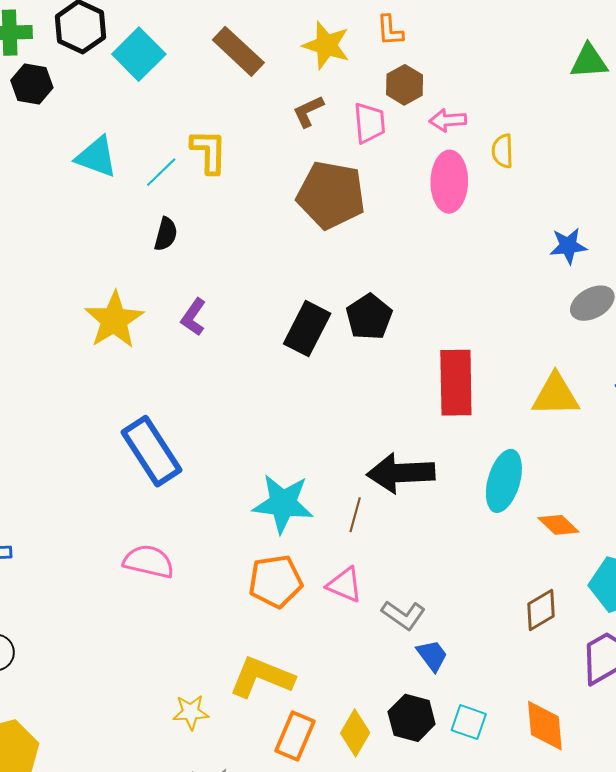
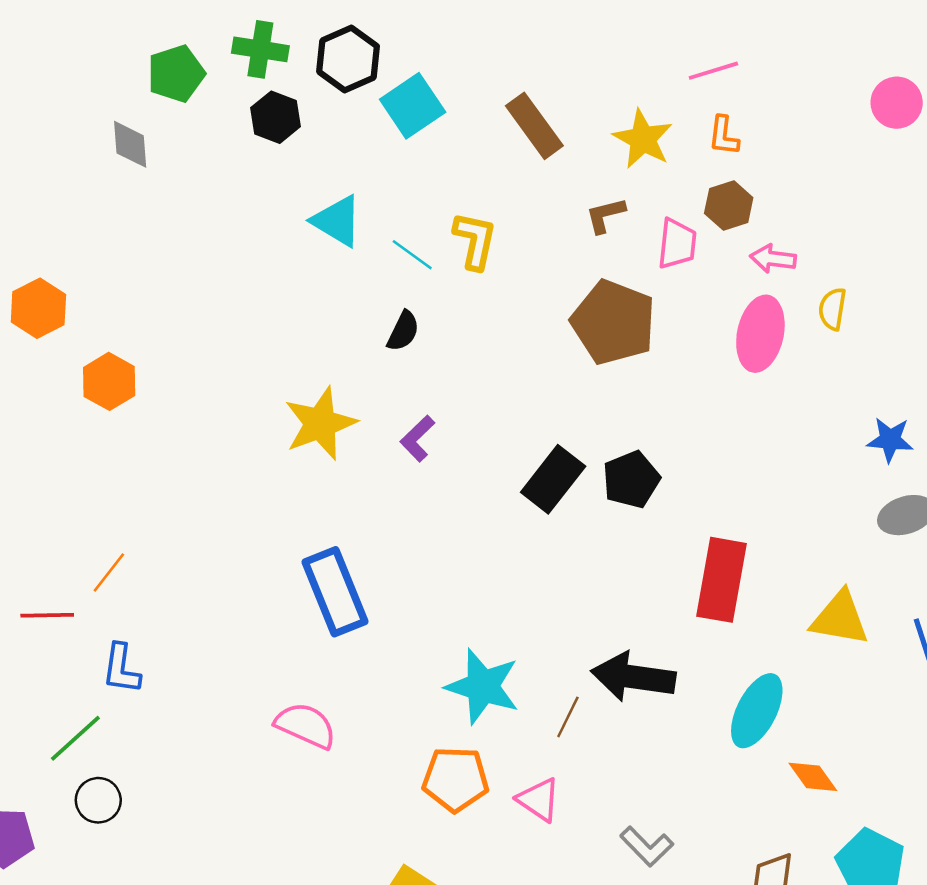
cyan line: (161, 172) -> (412, 255), turned 69
gray L-shape: (403, 615) -> (647, 846), moved

